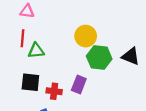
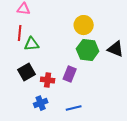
yellow circle: (86, 36) -> (84, 25), moved
black square: (30, 82) -> (27, 72), turned -36

